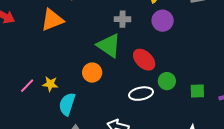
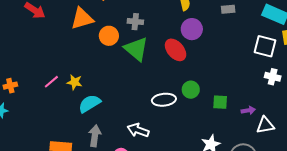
gray cross: (122, 19) -> (135, 22), moved
red ellipse: (144, 60) -> (176, 50), moved
orange circle: (92, 73) -> (109, 36), moved
cyan semicircle: (67, 104) -> (90, 104), turned 35

